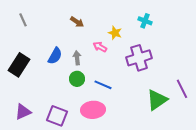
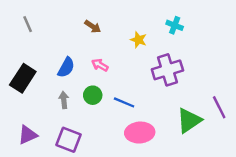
pink arrow: (100, 47) -> (100, 65), moved
gray arrow: (77, 58) -> (64, 100), moved
pink ellipse: (93, 110) -> (140, 133), moved

